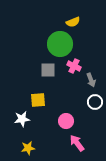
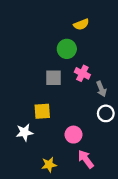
green circle: (60, 44) -> (67, 49), size x0.7
yellow star: (28, 148) -> (49, 165), moved

